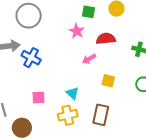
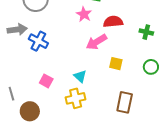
pink arrow: (89, 59) -> (96, 42), size x1.5
pink square: (39, 98) -> (46, 81), turned 32
brown rectangle: (101, 115) -> (125, 102), moved

